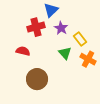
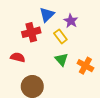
purple star: (61, 28) -> (71, 21), moved
yellow rectangle: (80, 39) -> (60, 36), moved

